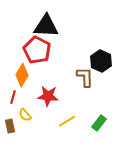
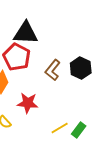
brown L-shape: (85, 77) -> (53, 70), moved, turned -140
yellow line: (67, 121) -> (60, 128), moved

